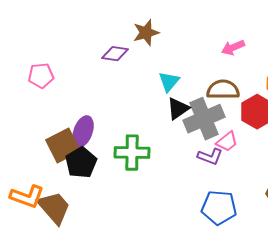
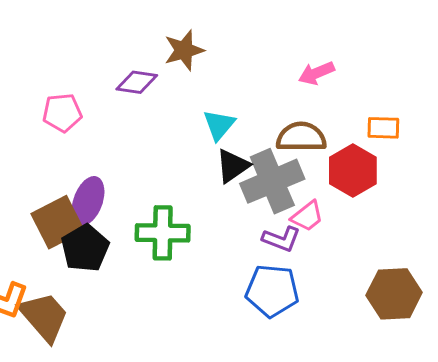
pink pentagon: (41, 76) -> (62, 113), moved
blue pentagon: (219, 208) -> (272, 291), moved

